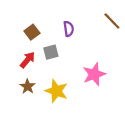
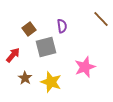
gray square: (51, 52) -> (46, 47), size x1.5
red arrow: (28, 60) -> (13, 55), moved

